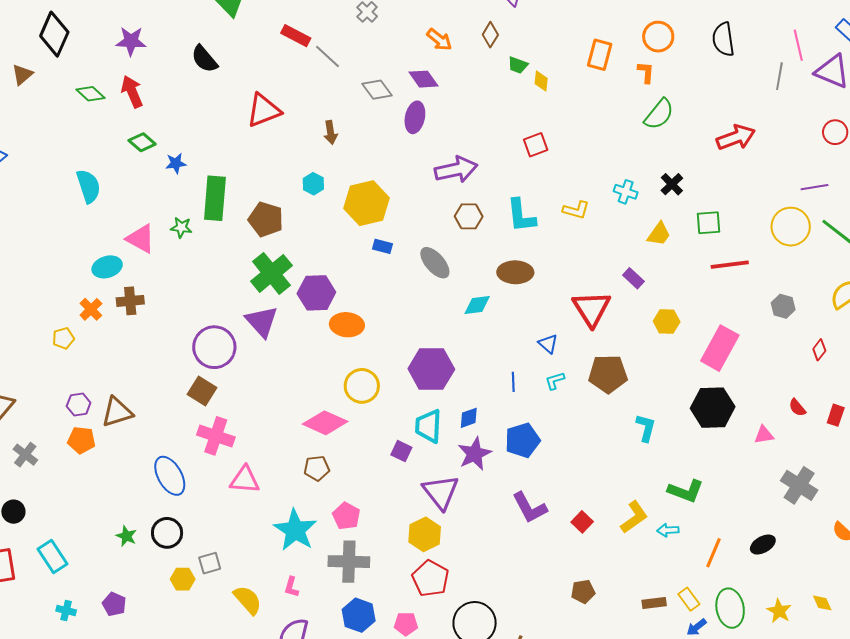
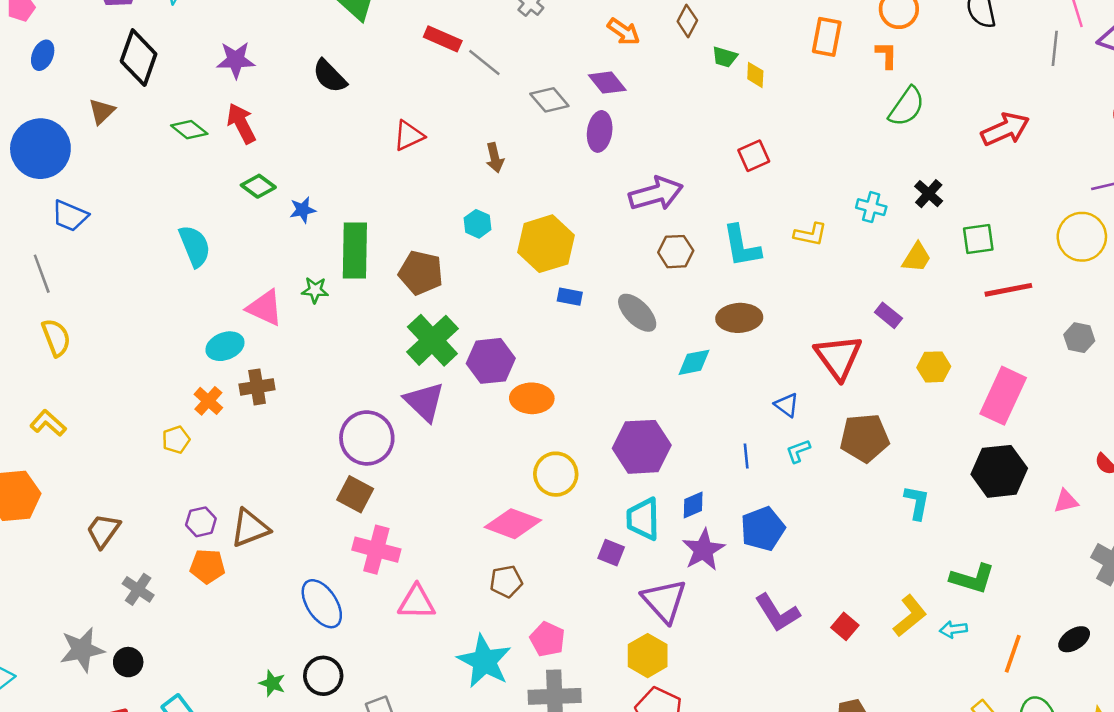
red triangle: (264, 110) -> (409, 136), size x0.7

